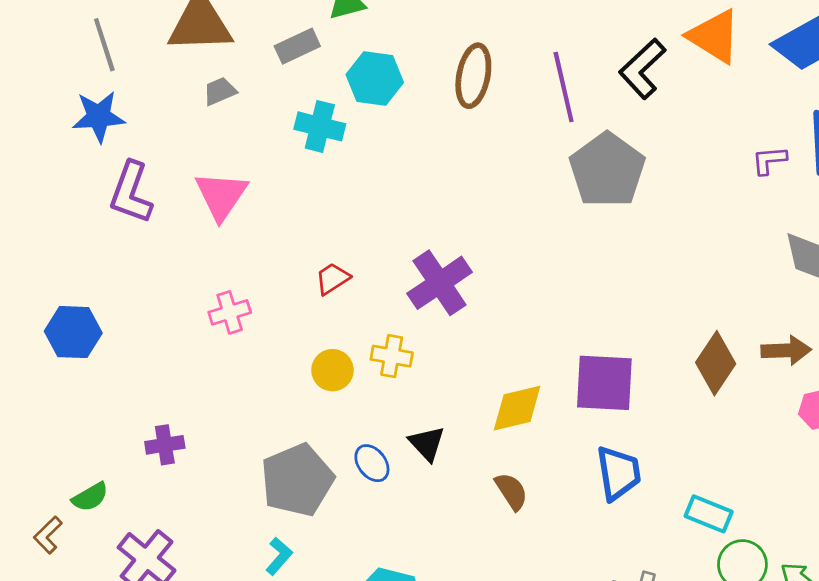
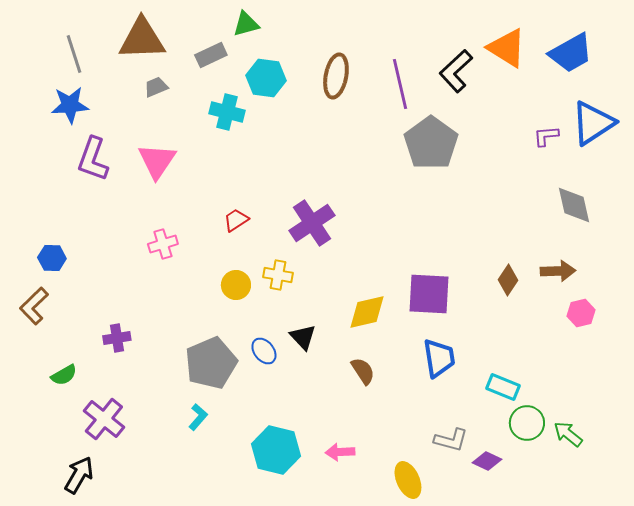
blue hexagon: (73, 332) -> (52, 258), size x0.7
brown diamond: (716, 363) -> (508, 280), size x0.7
brown L-shape: (48, 535) -> (34, 306), moved, size x1.4

